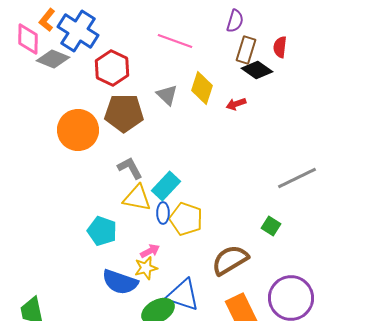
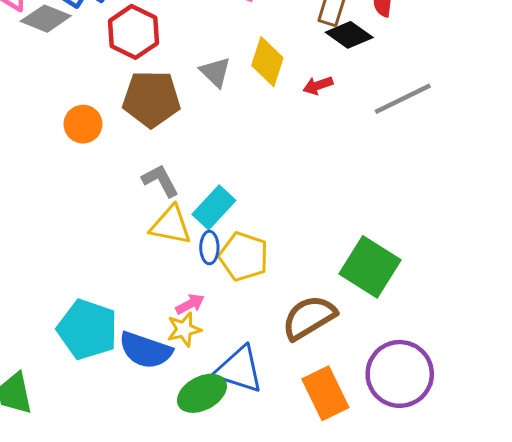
orange circle: (78, 130) -> (83, 124), size x0.6
gray line: (297, 178) -> (403, 99), moved
green square: (271, 226) -> (370, 267), size x2.0
cyan pentagon: (102, 231) -> (87, 329), moved, size x1.4

